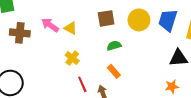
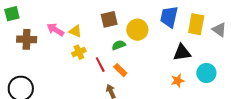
yellow circle: (139, 20) -> (137, 30), moved
yellow cross: (72, 58) -> (79, 52), moved, turned 32
red line: (82, 84) -> (100, 65), moved

